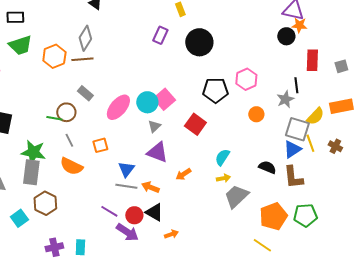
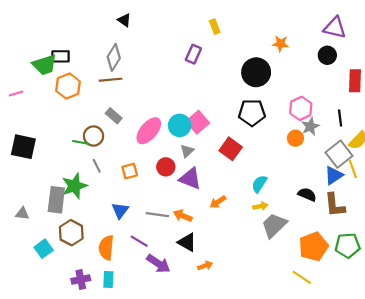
black rectangle: (15, 17) -> (61, 56), moved
orange star: (299, 25) -> (281, 44), moved
black circle: (199, 42) -> (256, 72), moved
orange hexagon: (54, 56) -> (68, 86), moved
pink hexagon: (246, 79) -> (301, 108), moved
black line: (296, 85) -> (340, 118), moved
gray star: (285, 99) -> (310, 126), moved
gray square: (297, 129) -> (339, 154), turned 35
green star: (33, 152) -> (74, 186), moved, turned -30
orange semicircle: (71, 166) -> (106, 248), moved, turned 70
blue triangle: (126, 169) -> (120, 210), moved
red circle: (134, 215) -> (166, 167), moved

